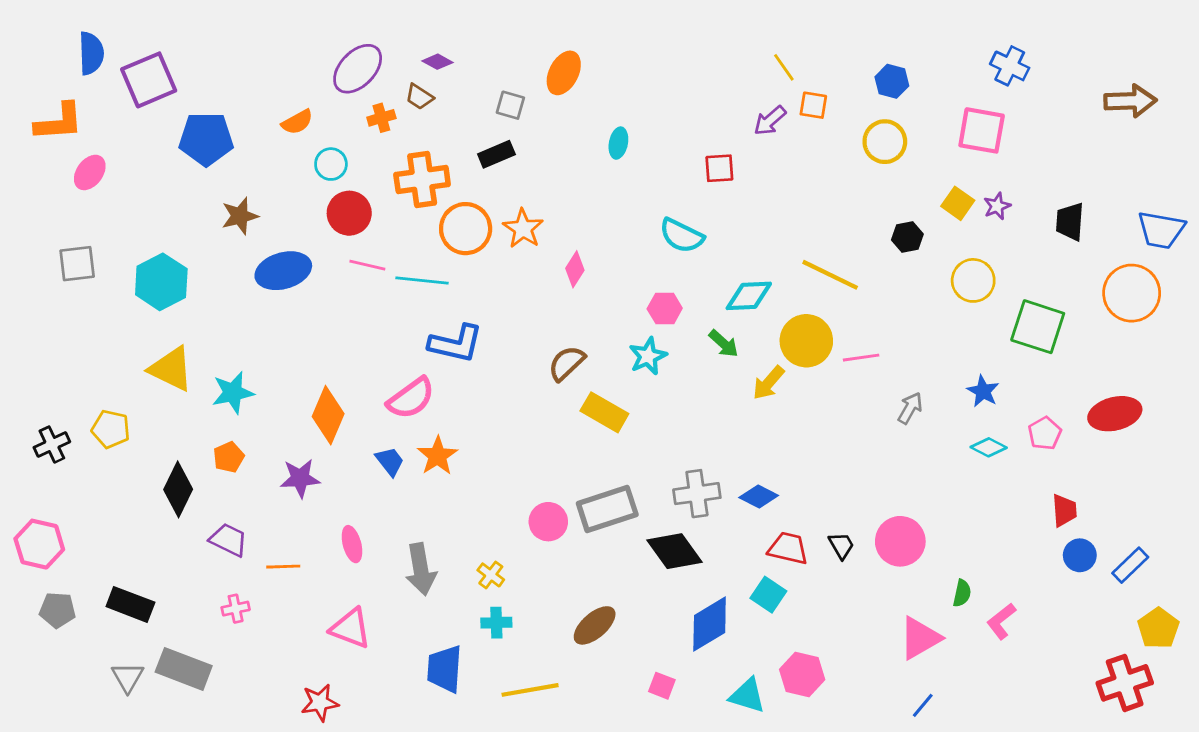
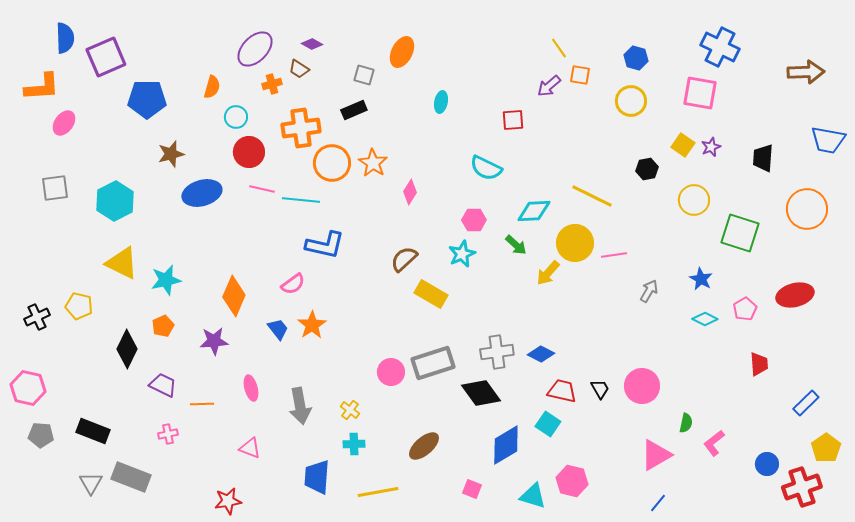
blue cross: (1010, 66) -> (720, 47), size x1.4
orange semicircle: (297, 122) -> (212, 87), turned -45
blue trapezoid: (1161, 230) -> (828, 140), moved
pink semicircle: (411, 398) -> (293, 284), size x0.7
blue circle: (1080, 555) -> (767, 464), moved
pink triangle: (351, 628) -> (250, 448), size x0.7

